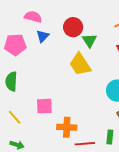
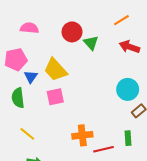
blue triangle: (43, 36) -> (31, 77), moved
yellow trapezoid: (80, 64) -> (55, 70), moved
pink square: (44, 106) -> (55, 97), moved

